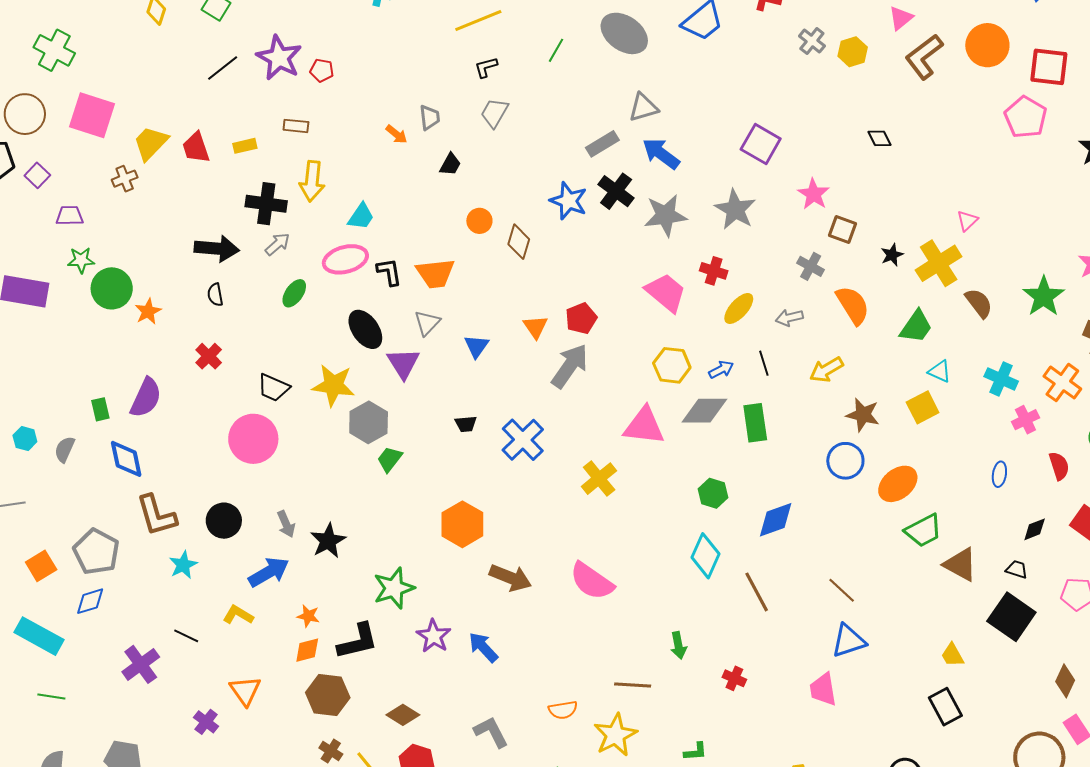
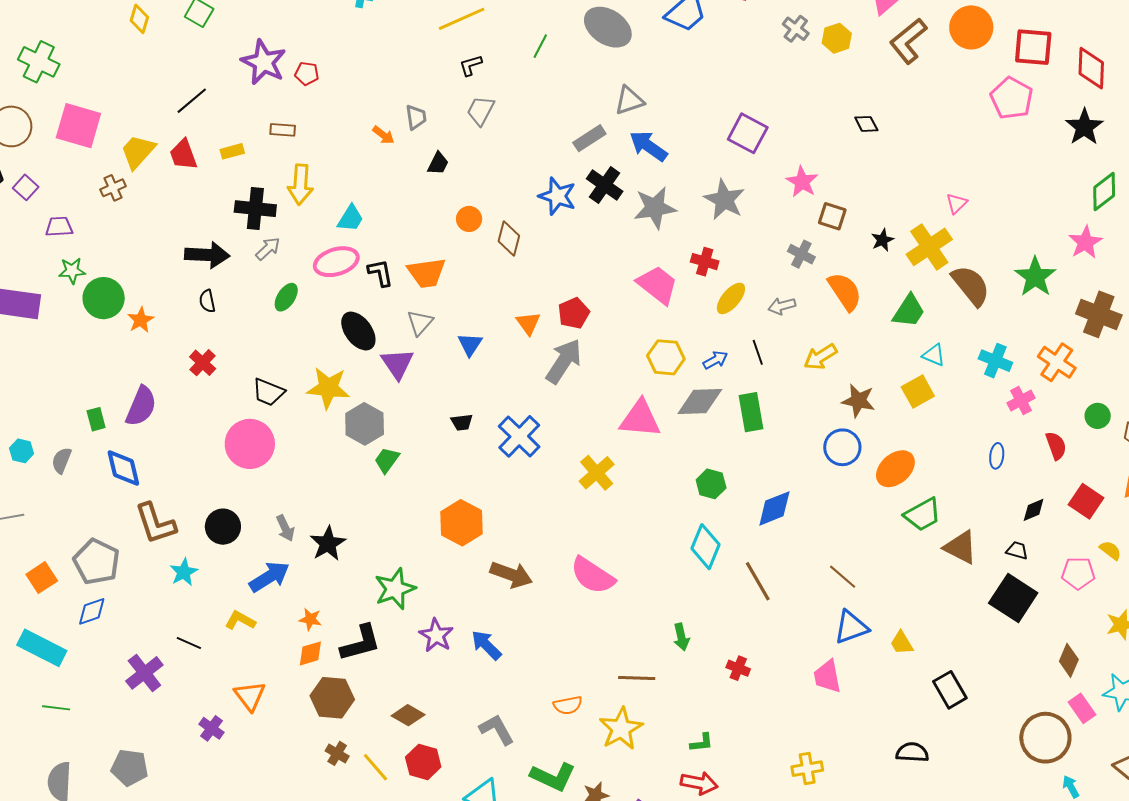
black line: (223, 68) -> (192, 101), moved
brown semicircle: (979, 303) -> (971, 285), size x1.4
yellow trapezoid: (952, 655) -> (902, 643), moved

